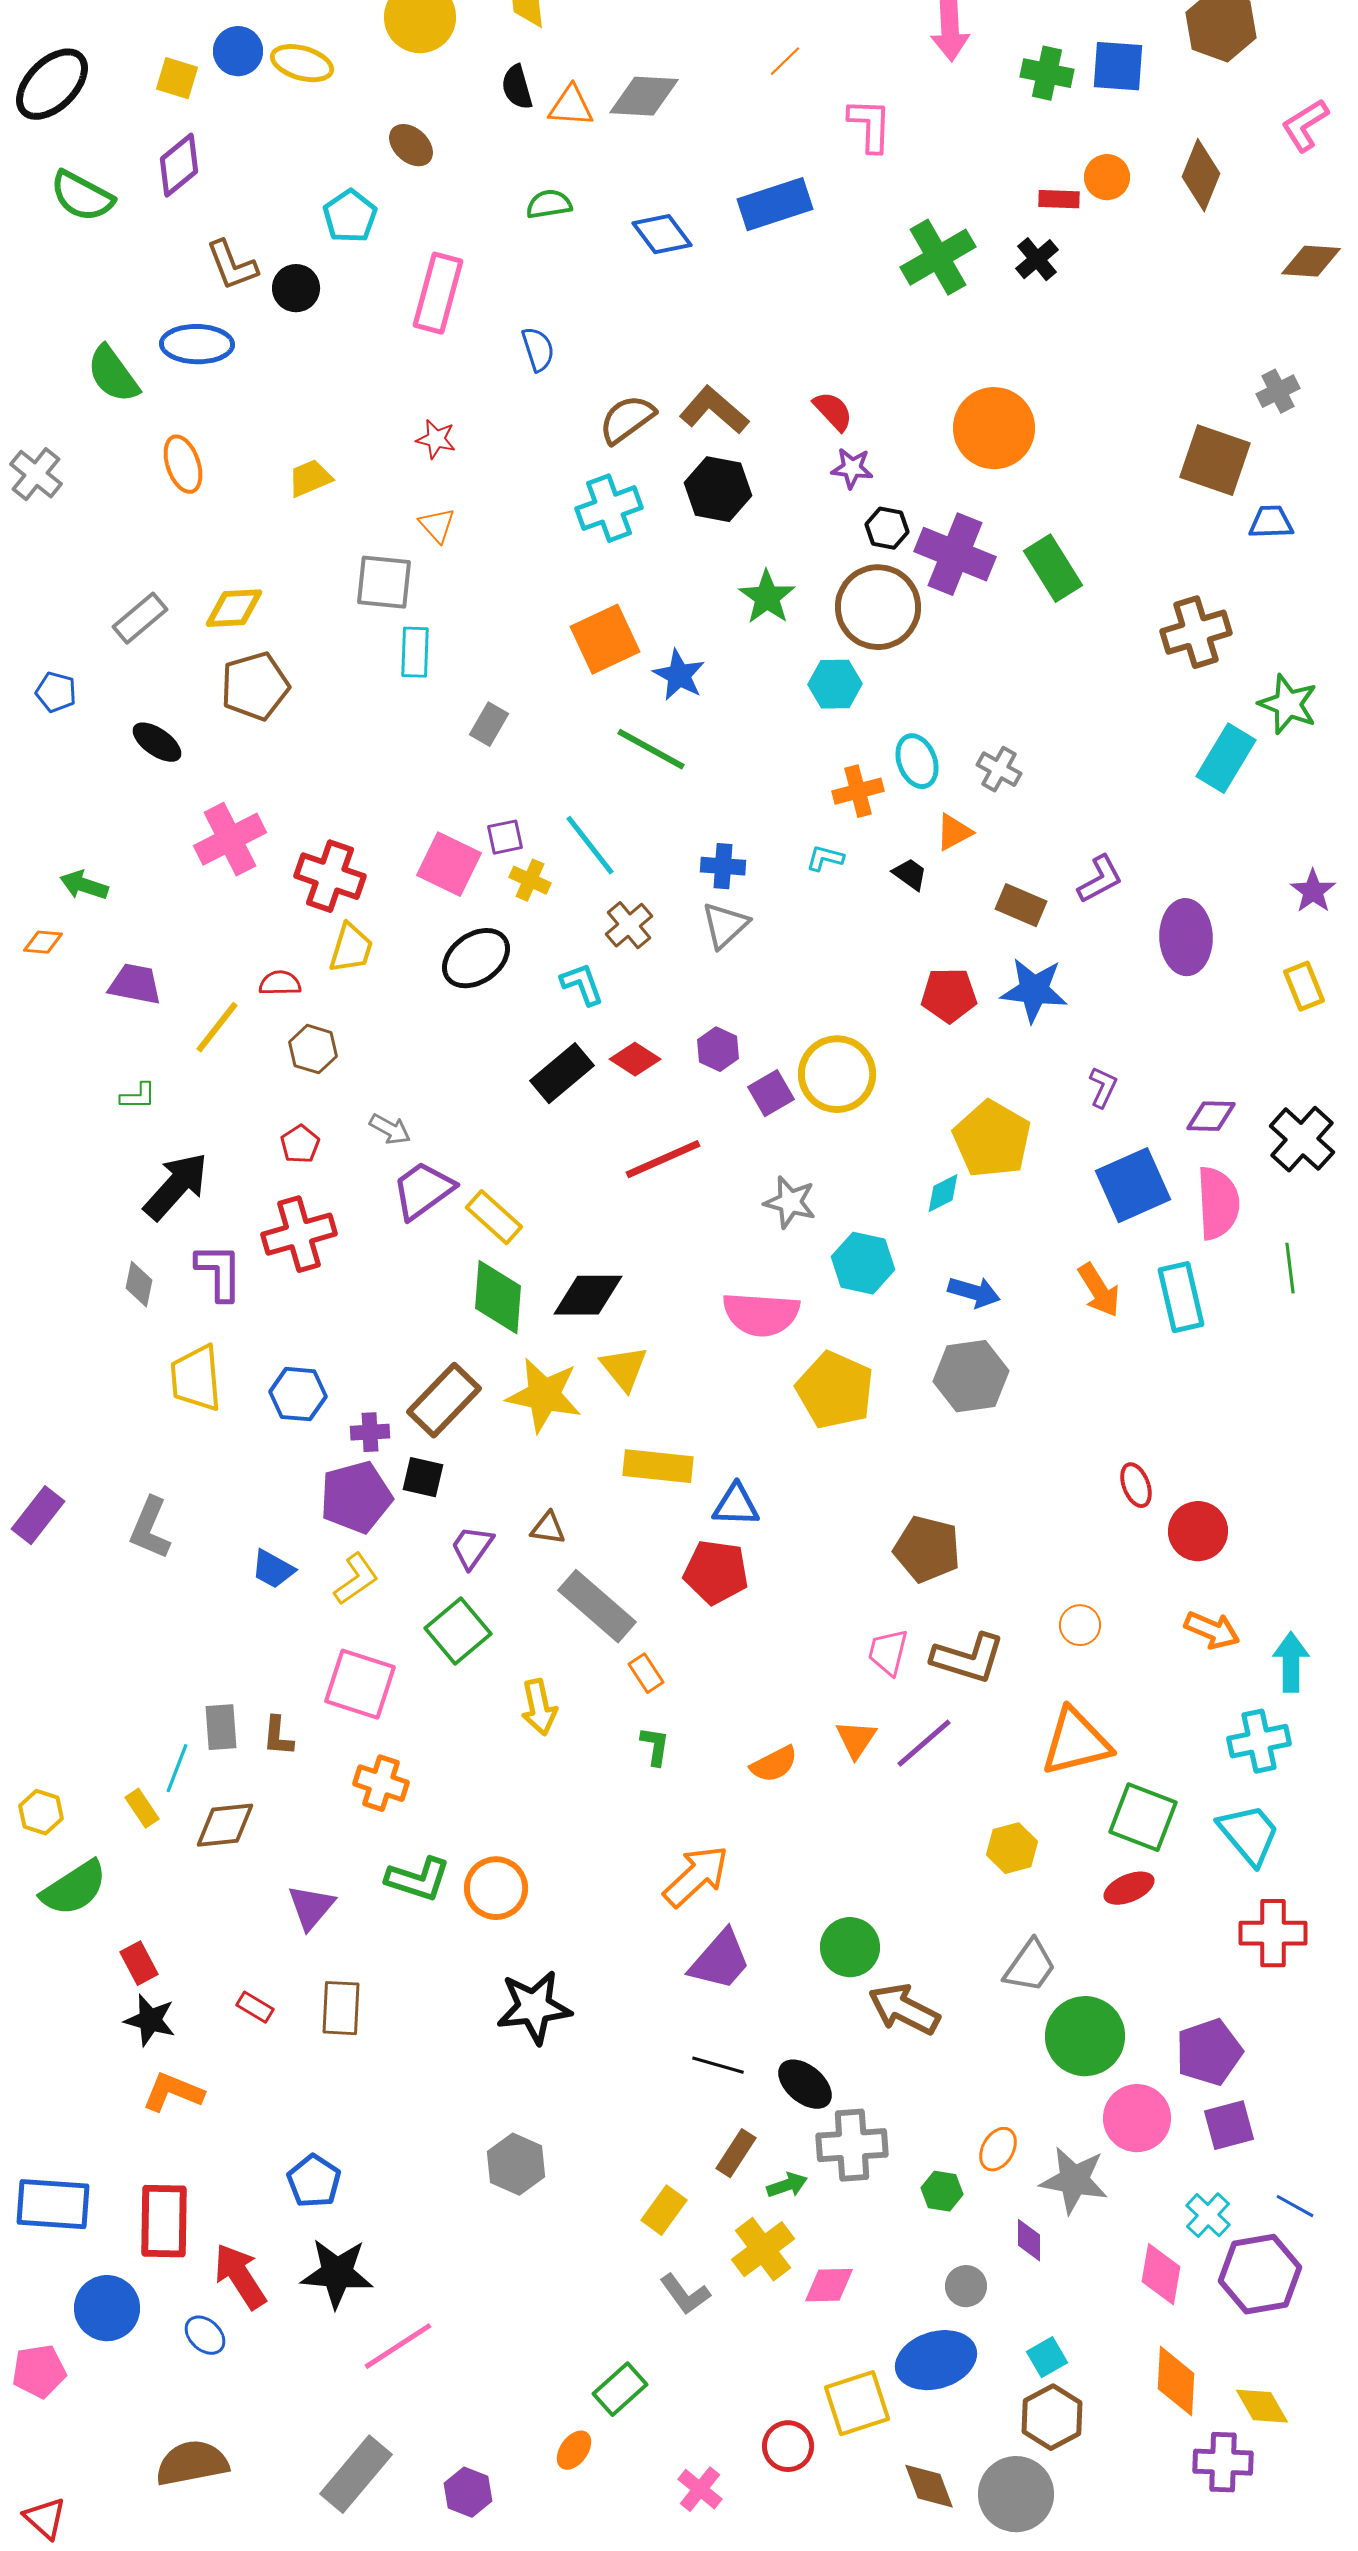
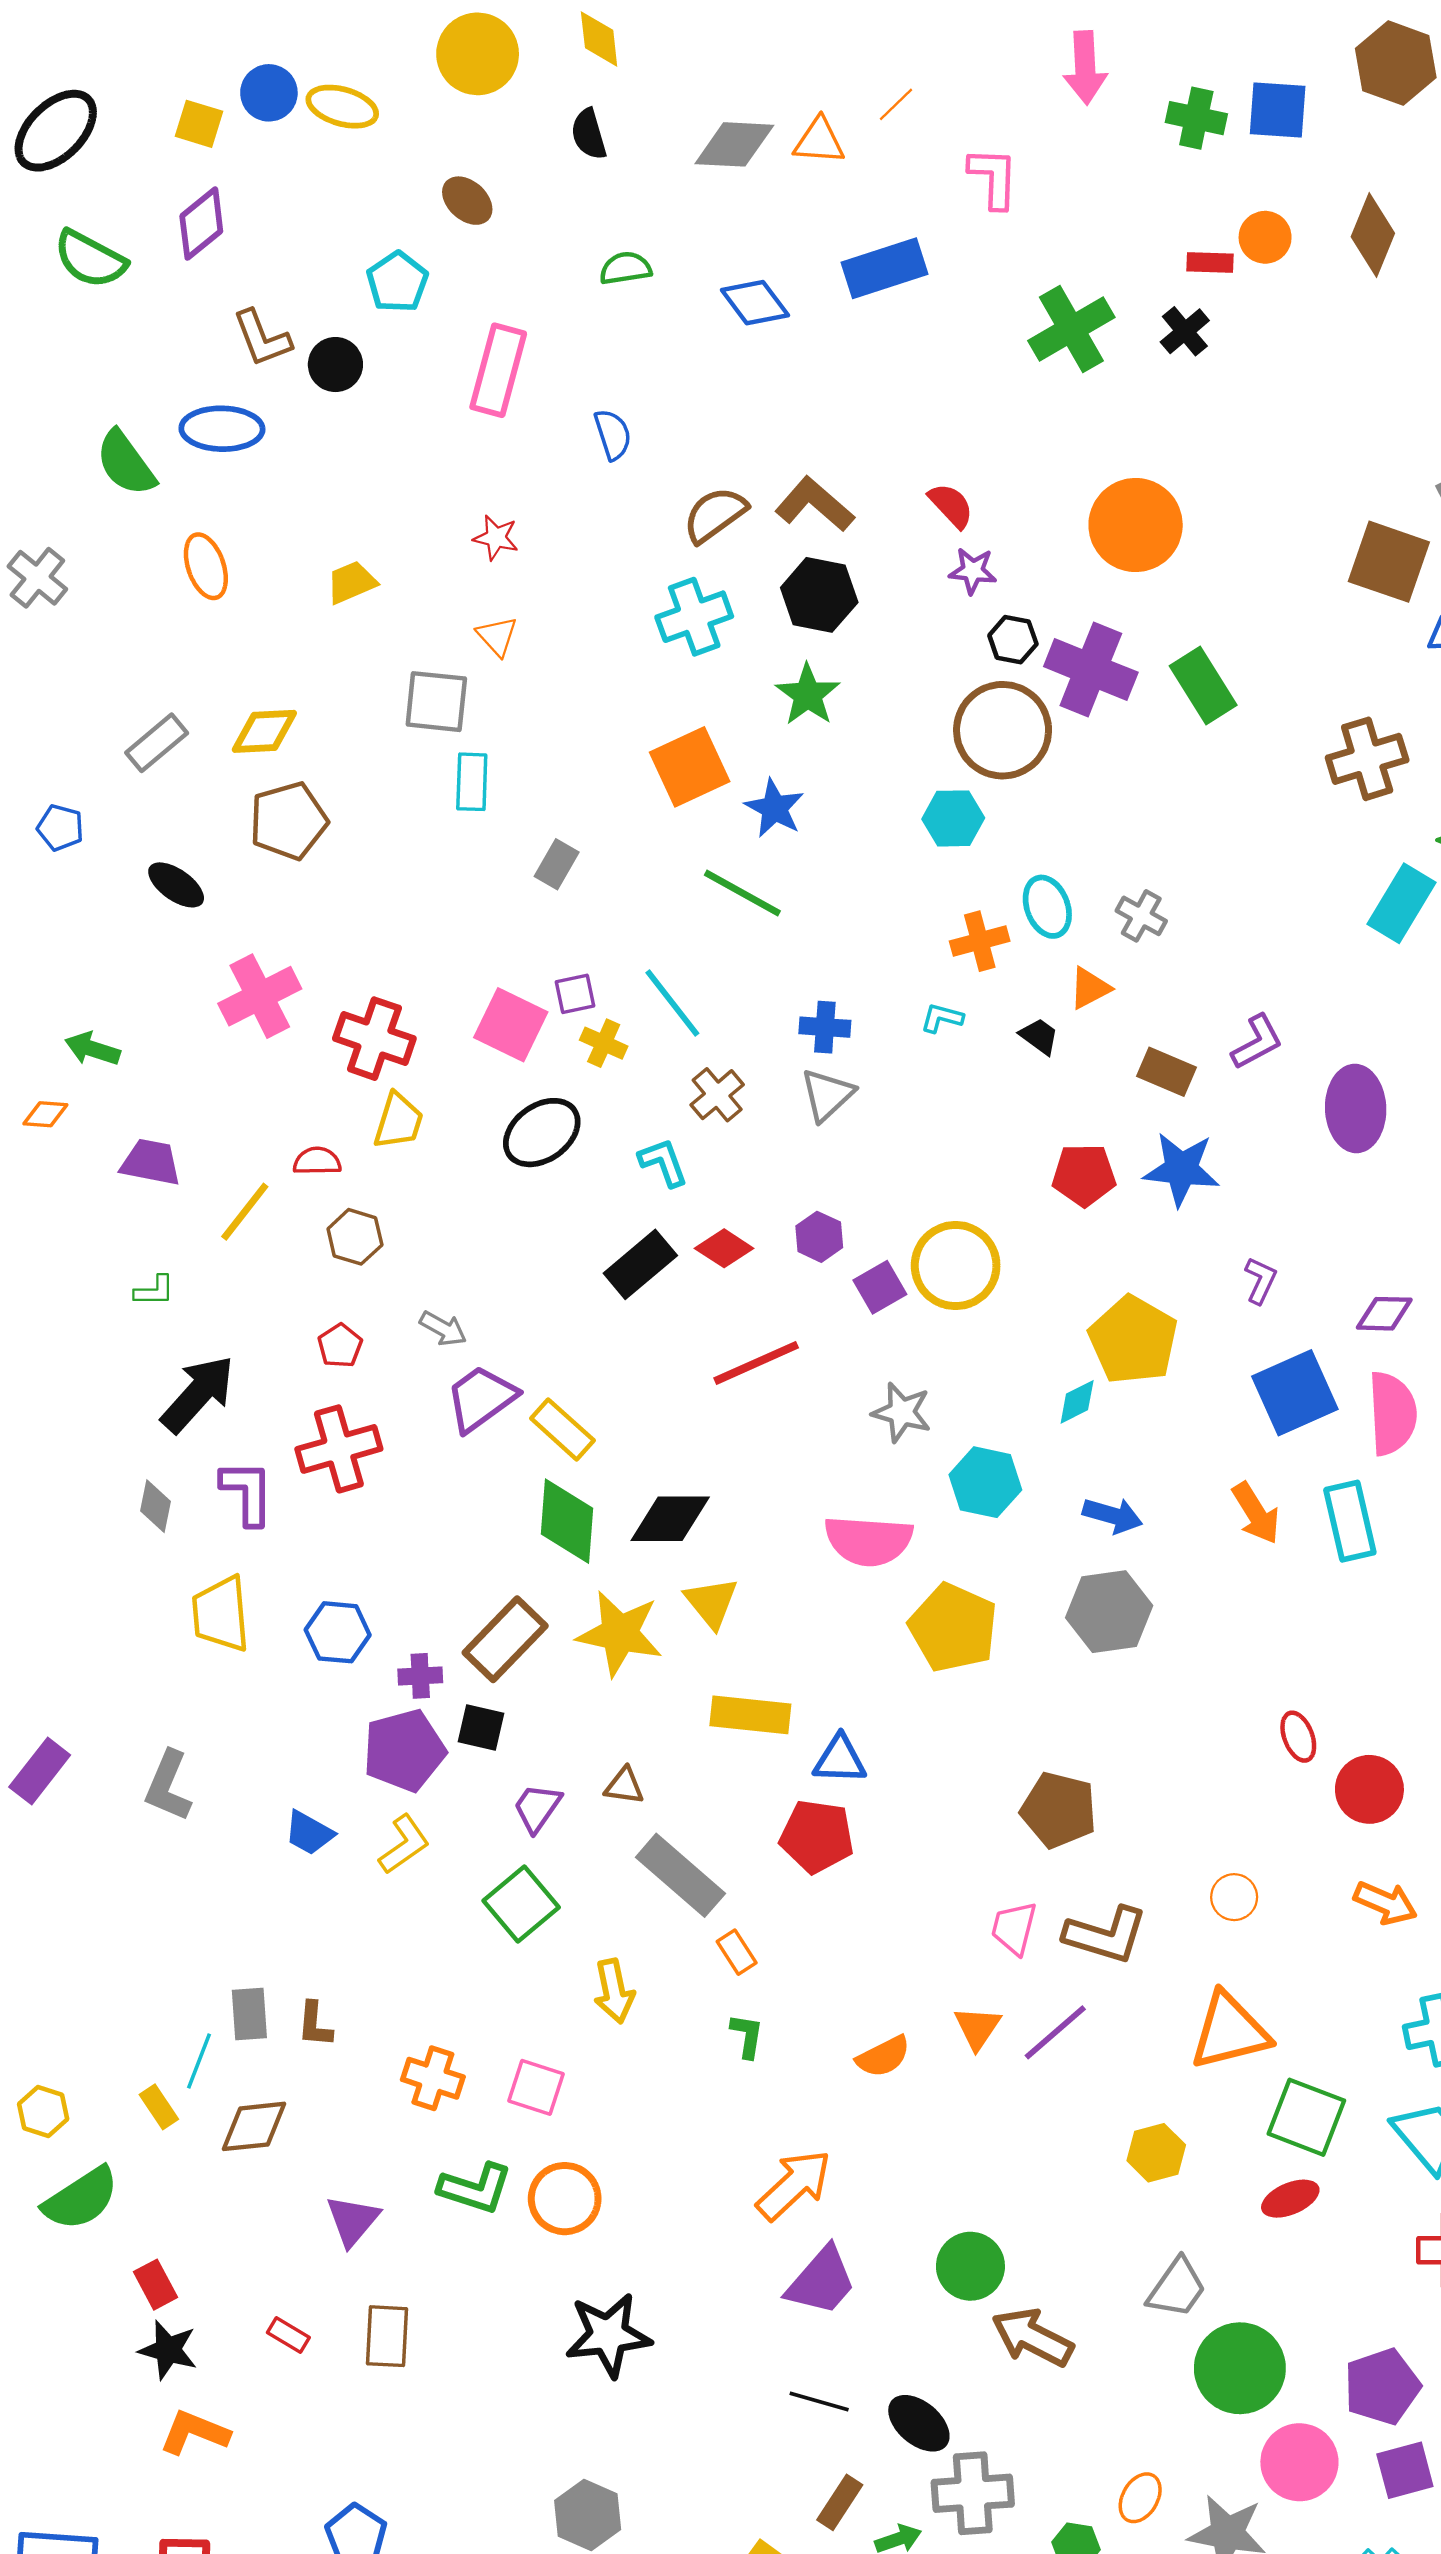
orange triangle: (571, 106) -> (819, 141), moved
green star: (767, 597) -> (808, 695), moved
pink square: (360, 1684) -> (536, 2087), moved, size x0.7

